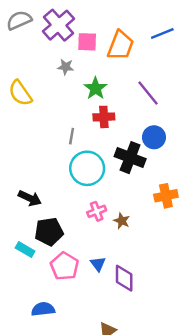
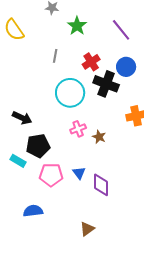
red cross: (104, 117) -> (91, 62), moved, turned -30
gray line: (72, 136) -> (55, 56), moved
pink pentagon: (64, 266) -> (51, 175), turned -30

